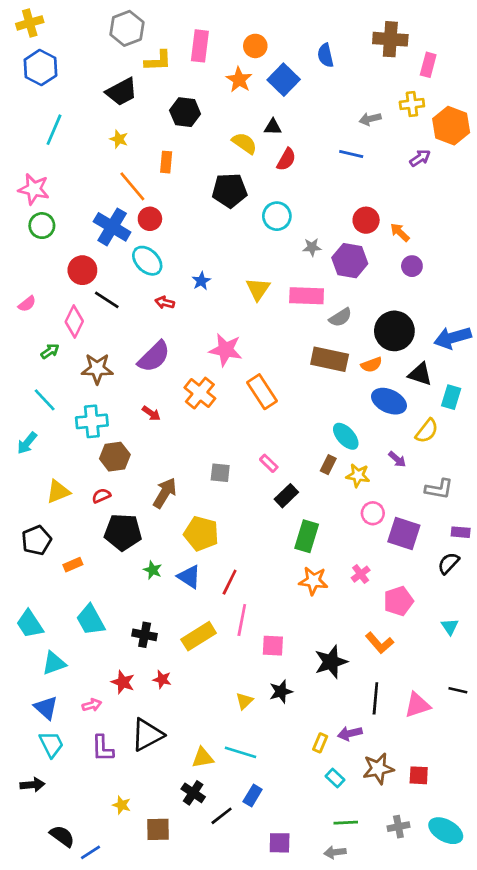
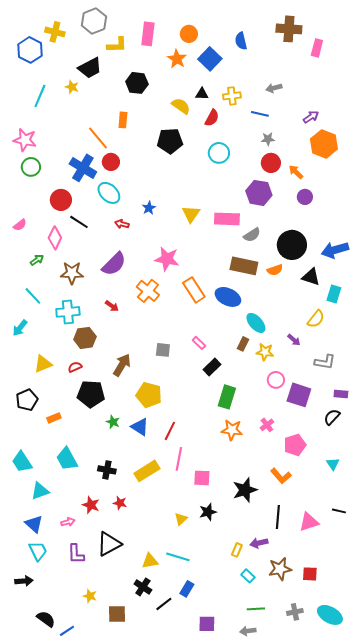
yellow cross: (30, 23) -> (55, 32), moved, turned 30
yellow cross: (412, 104) -> (232, 96), moved
orange hexagon: (451, 126) -> (324, 144), moved
yellow star: (119, 139) -> (72, 87), moved
cyan circle: (277, 216) -> (219, 153), moved
gray star: (312, 247) -> (268, 139), moved
blue ellipse: (389, 401) -> (228, 297), moved

